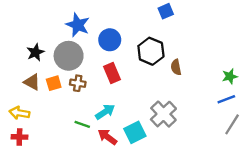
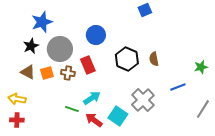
blue star: (78, 25) -> (42, 22), moved, turned 30
black hexagon: (151, 51) -> (127, 59), moved
red rectangle: (112, 73) -> (88, 65), moved
blue line: (226, 99) -> (178, 87), moved
cyan square: (135, 132) -> (118, 116), turned -30

